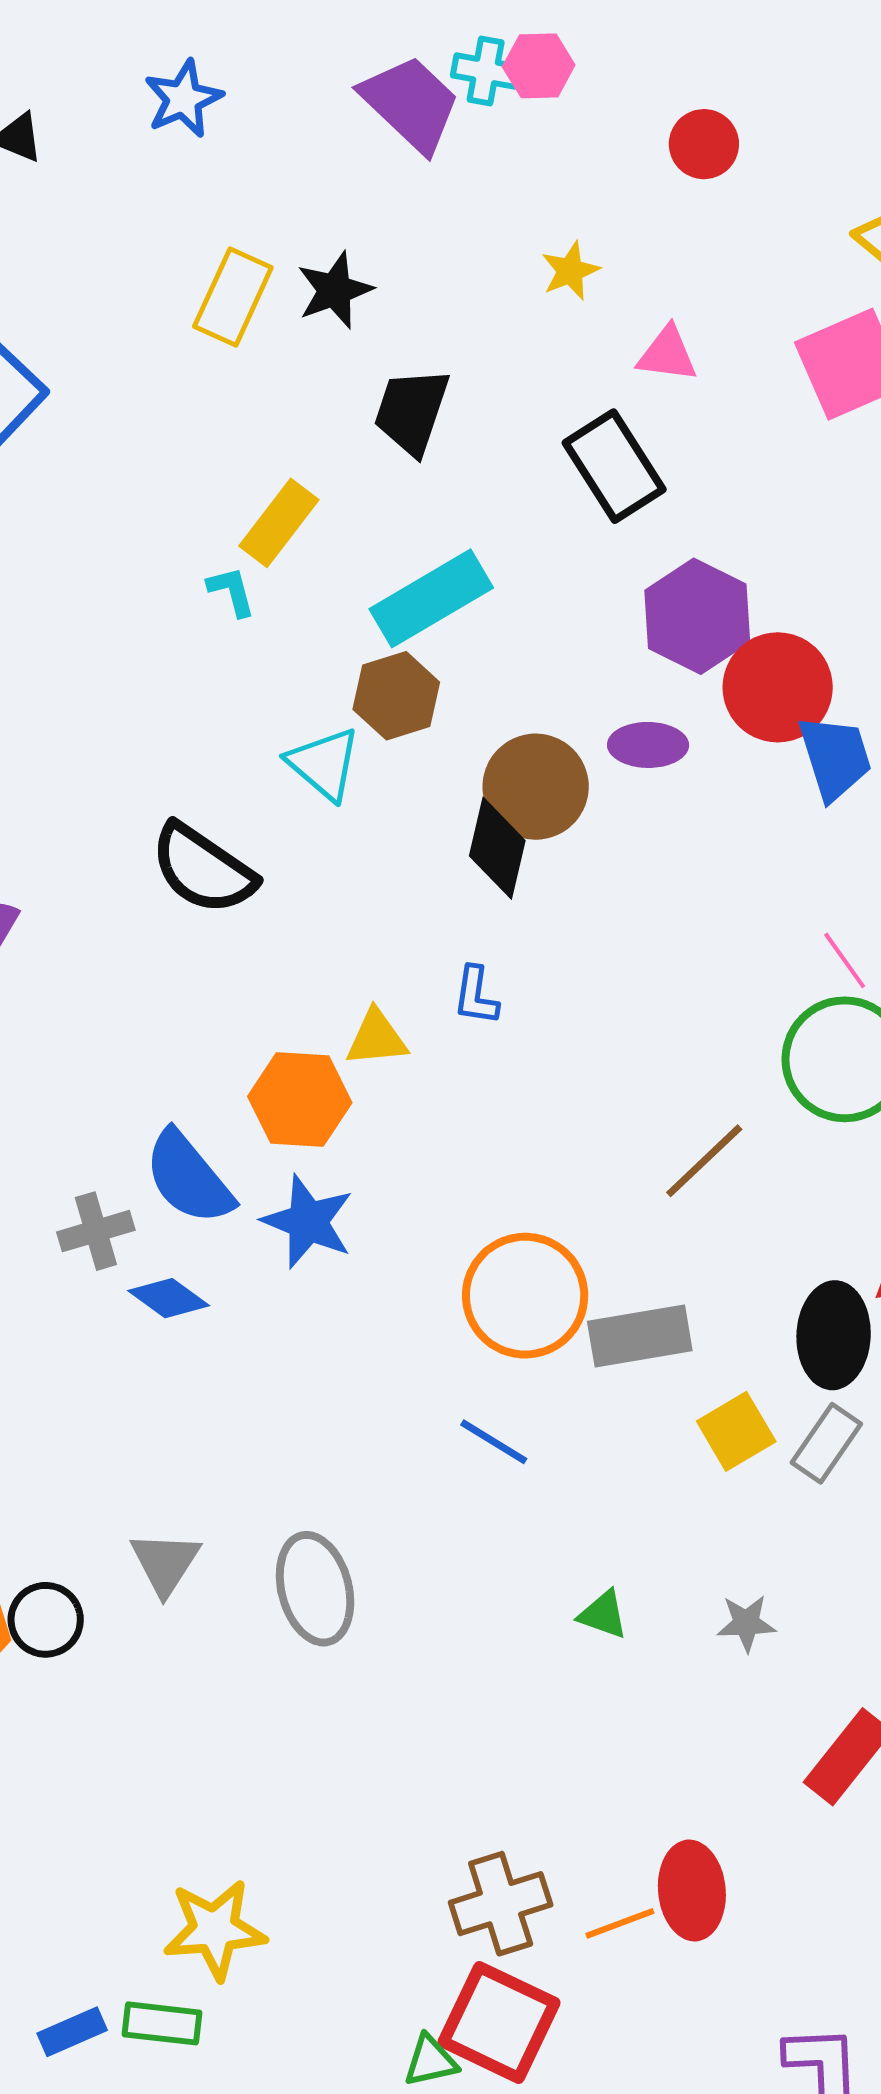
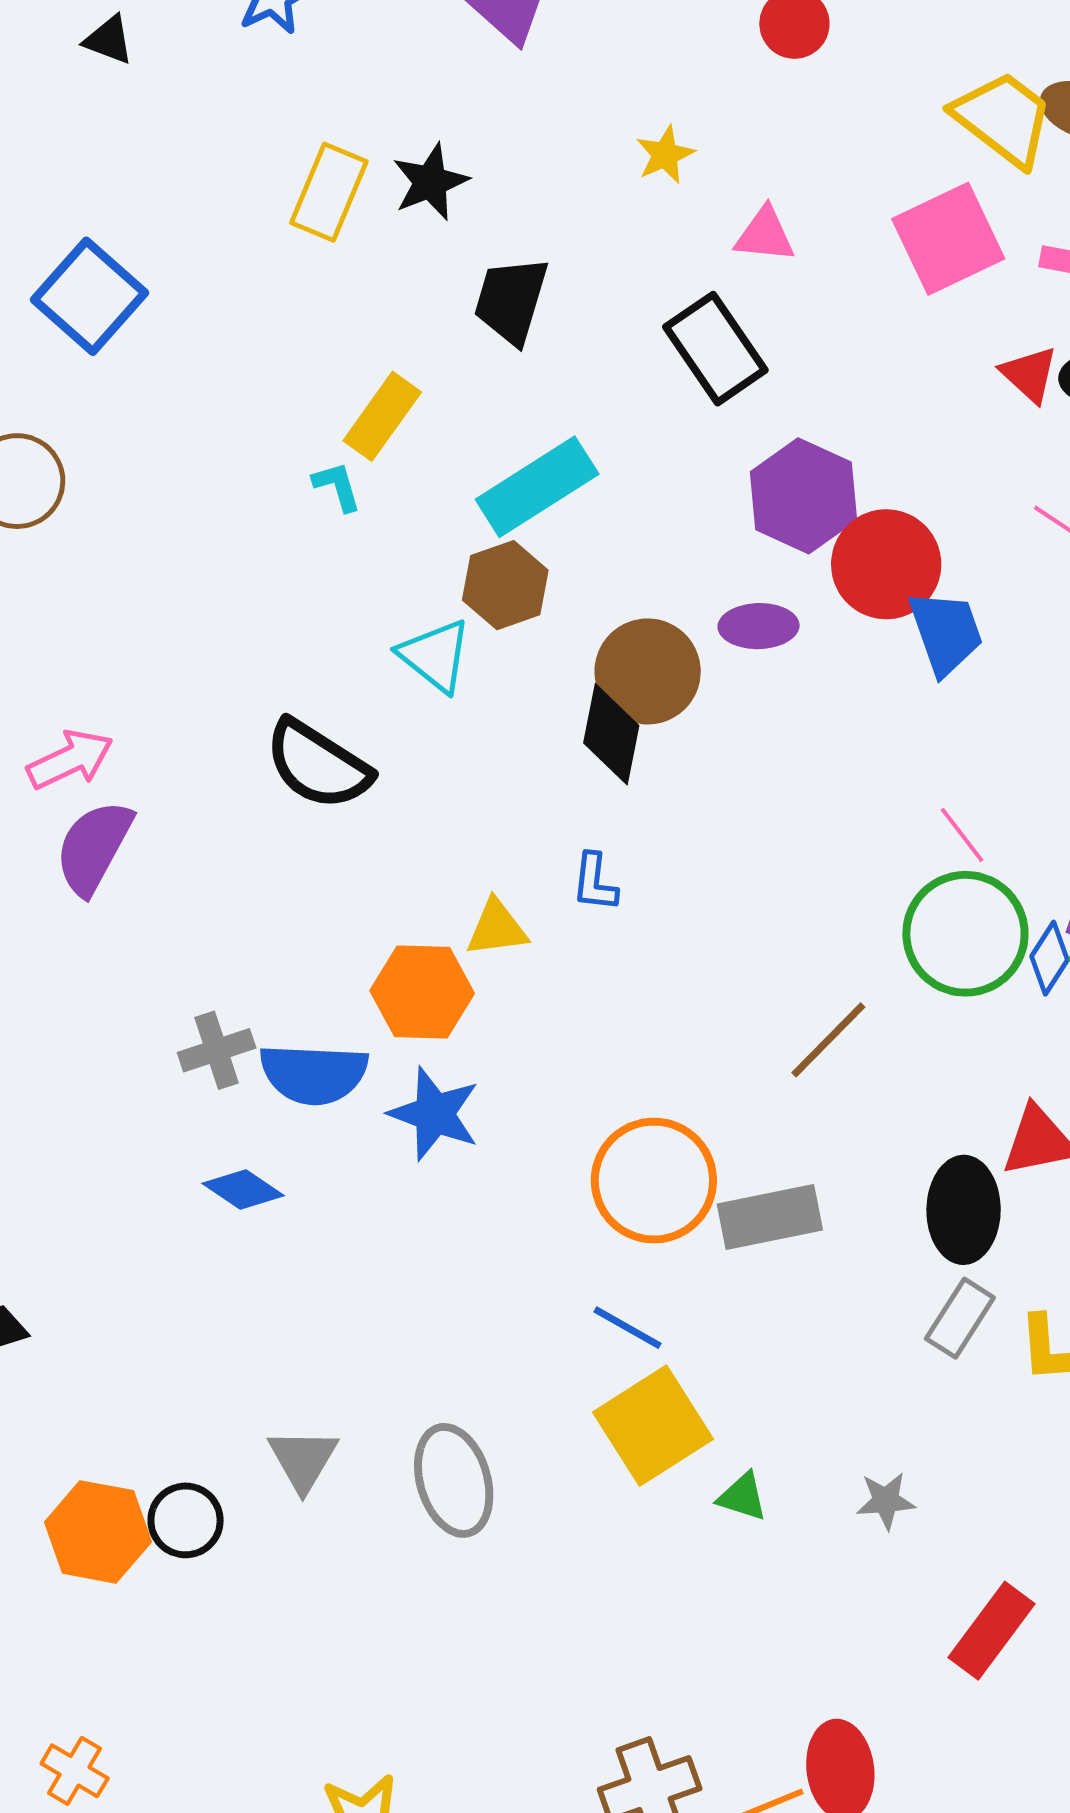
blue semicircle: (189, 1178) -> (314, 1074), turned -46
gray cross: (96, 1231) -> (217, 1050), moved
blue diamond: (169, 1298) -> (243, 1189), moved
yellow square: (736, 1431) -> (653, 1426), moved, size x1.5

